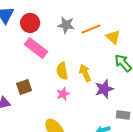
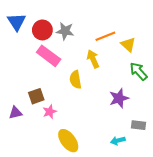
gray star: (66, 25) -> (65, 31), moved
yellow arrow: (85, 73) -> (93, 59), moved
pink star: (63, 94) -> (50, 112), moved

